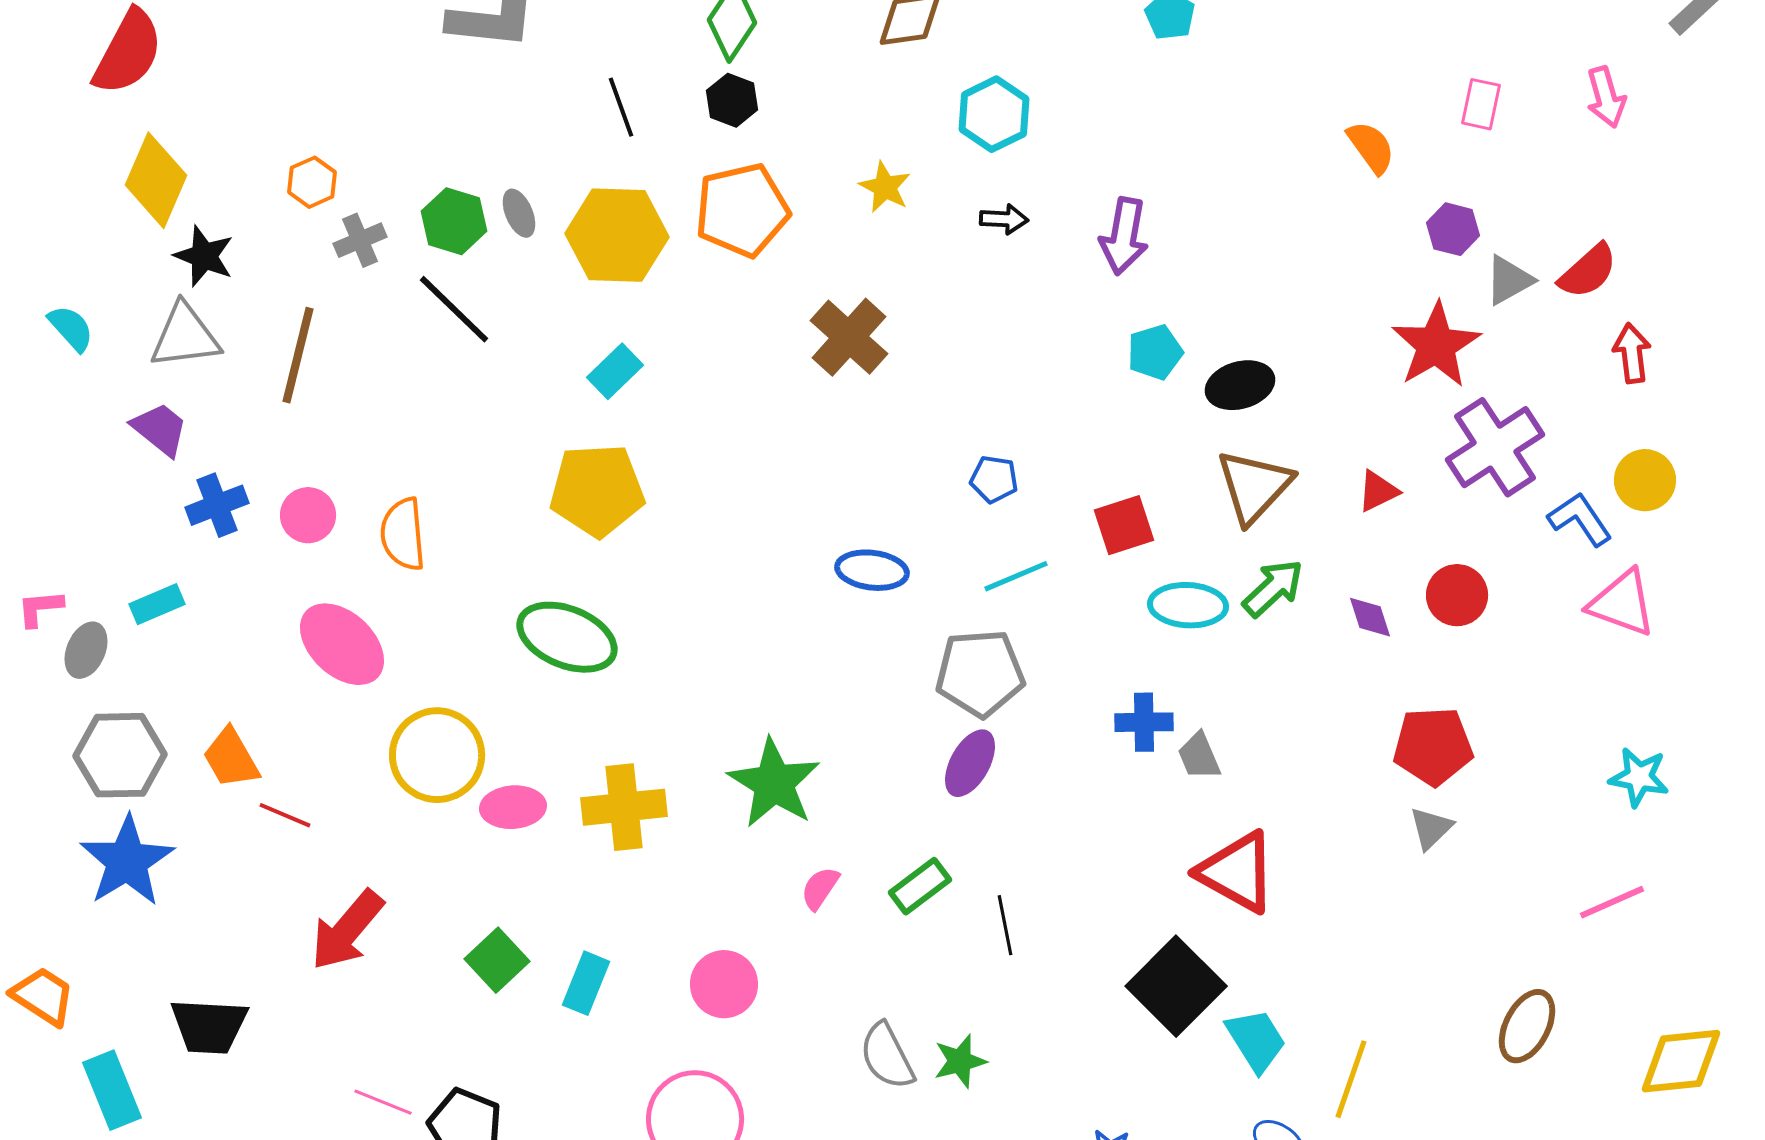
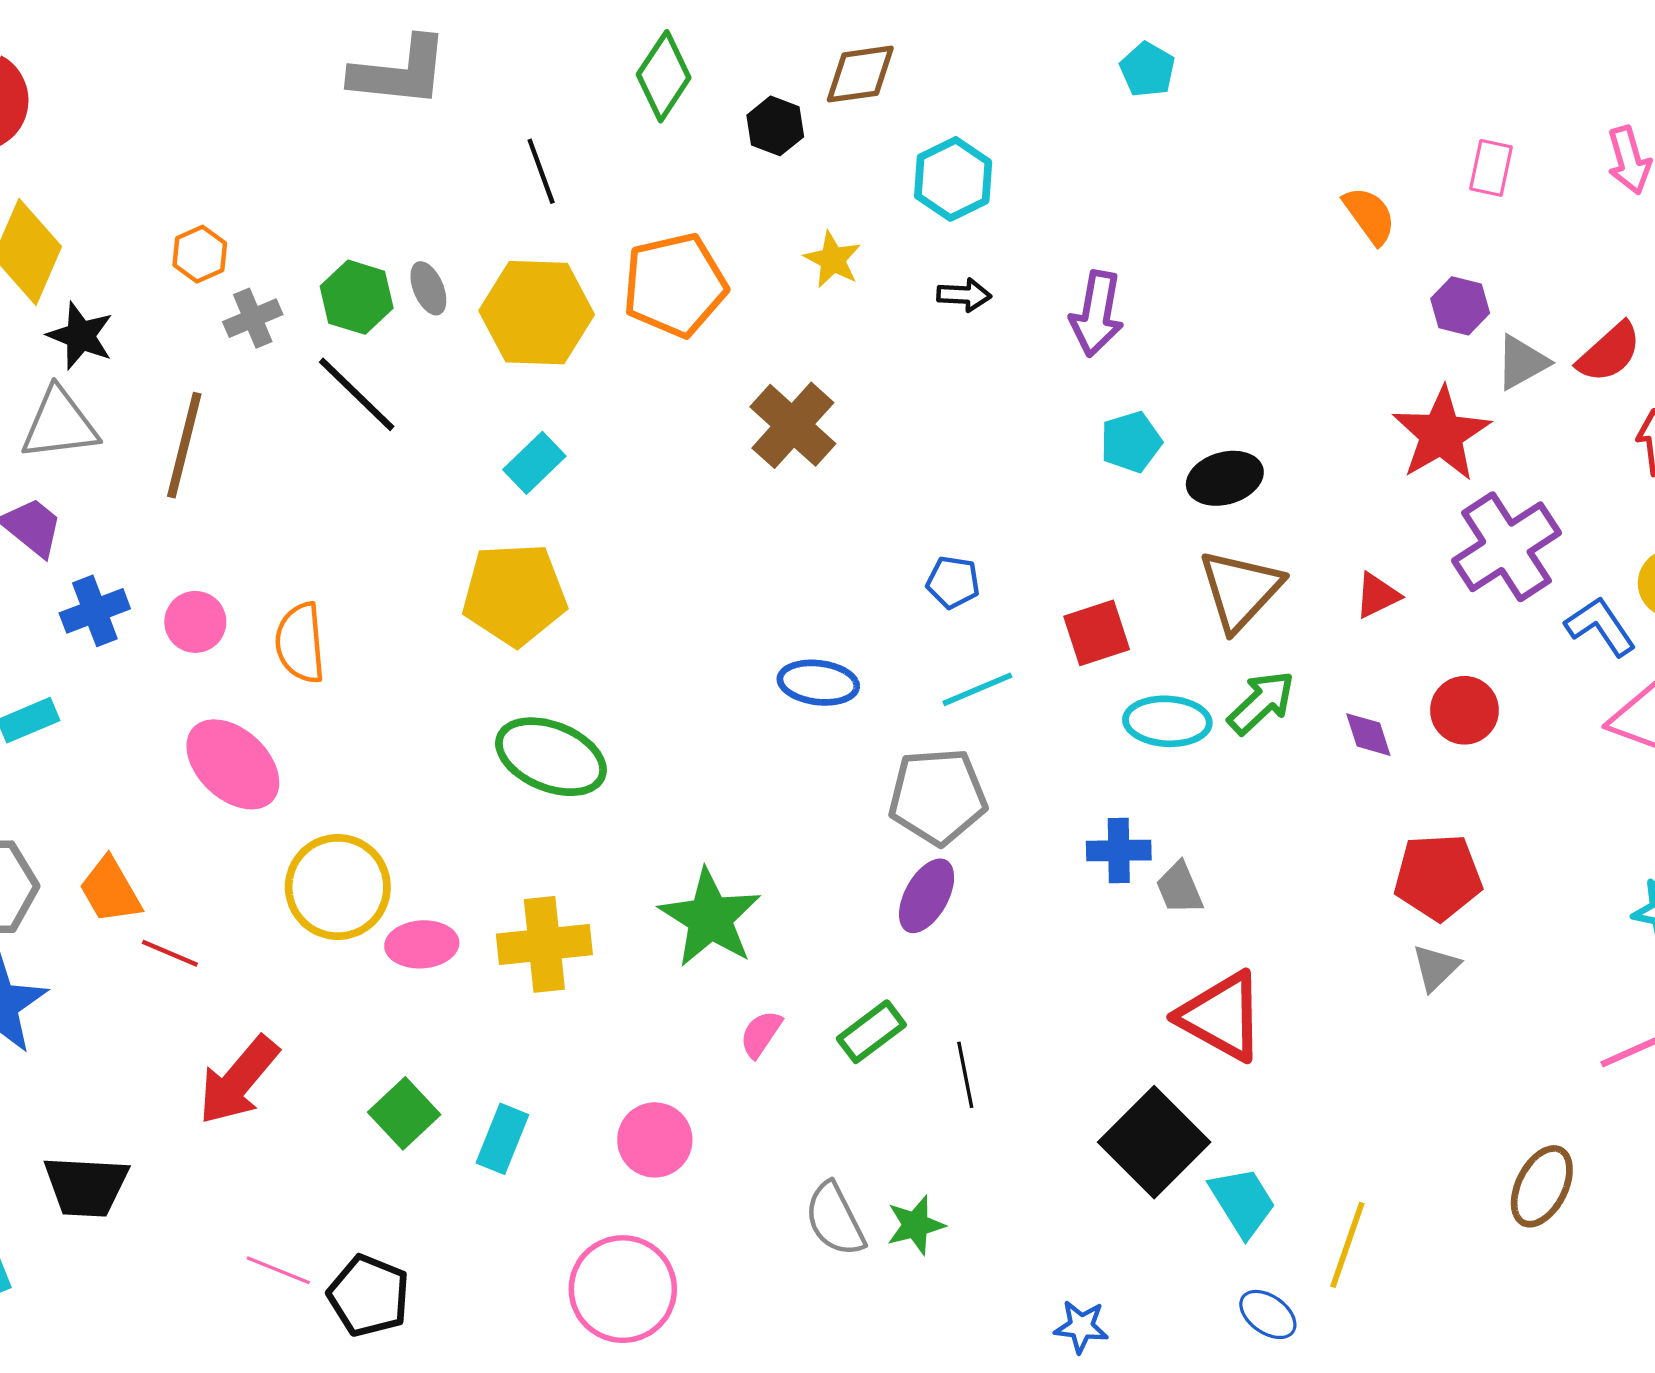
black hexagon: (732, 100) -> (775, 126), moved
green ellipse: (567, 637) -> (551, 757), moved

